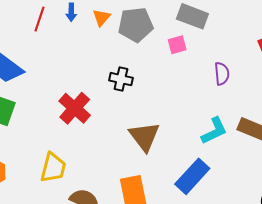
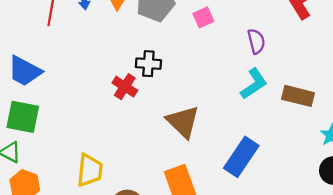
red cross: (75, 108) -> (125, 87), moved, size x0.7
cyan L-shape: (214, 131) -> (254, 84), moved

